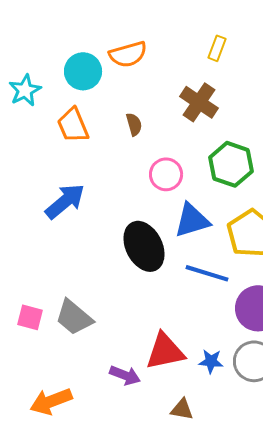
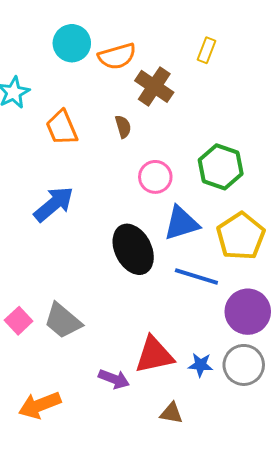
cyan circle: (83, 71) -> (72, 43), moved
brown cross: (199, 102) -> (154, 86), moved
pink square: (30, 317) -> (19, 321), turned 32

